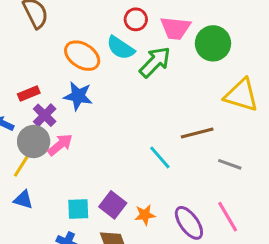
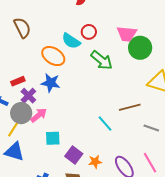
pink trapezoid: (175, 28) -> (127, 34), moved
cyan semicircle: (121, 48) -> (71, 41), moved
green arrow: (155, 62) -> (102, 60), turned 85
blue triangle: (23, 200) -> (14, 152), size x1.5
cyan square: (78, 209) -> (53, 138), moved

